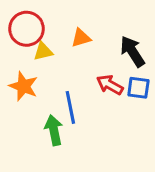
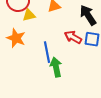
green arrow: (54, 130) -> (56, 67), moved

